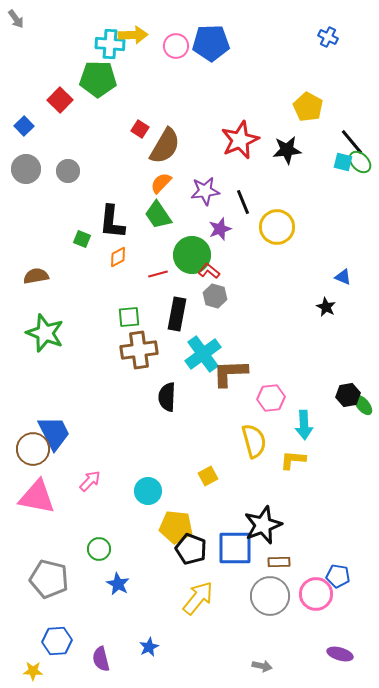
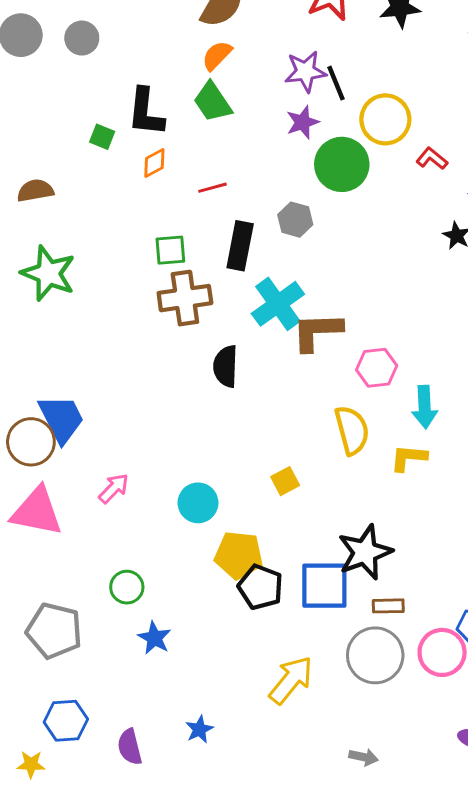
purple star: (205, 191) -> (305, 71), moved
green circle: (192, 255) -> (342, 164), moved
red L-shape: (209, 271) -> (432, 159), moved
yellow arrow: (198, 598) -> (291, 680), moved

